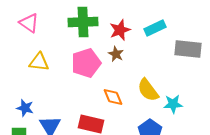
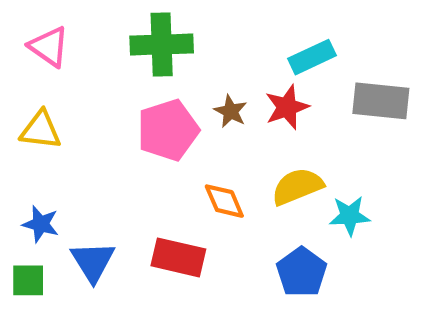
red star: (120, 30) -> (287, 107), moved
yellow triangle: (39, 62) -> (41, 130), moved
yellow semicircle: (148, 90) -> (297, 186), turned 105

